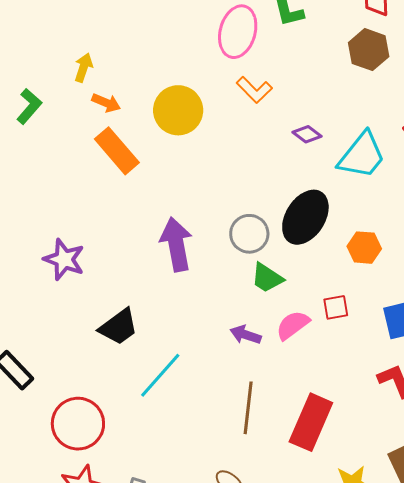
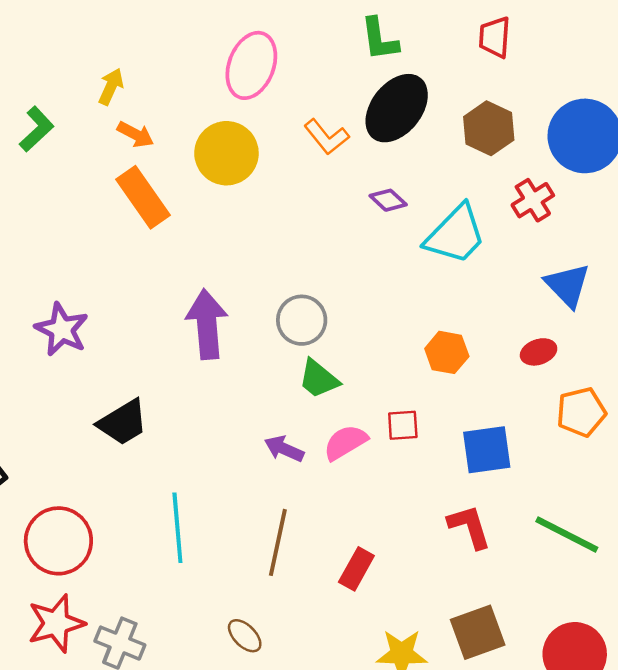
pink ellipse: (238, 32) -> (251, 65), moved
brown hexagon: (369, 50) -> (489, 128), moved
black ellipse: (305, 217) -> (397, 108), moved
cyan line: (160, 375) -> (177, 528), moved, turned -52
red rectangle: (311, 422) -> (356, 569), size x0.6

